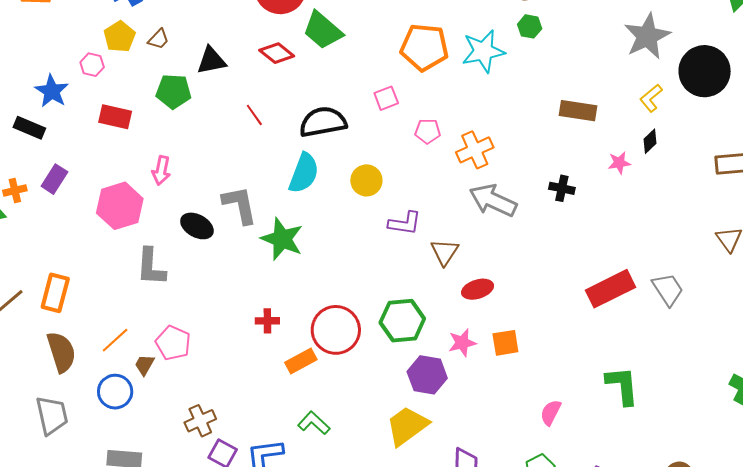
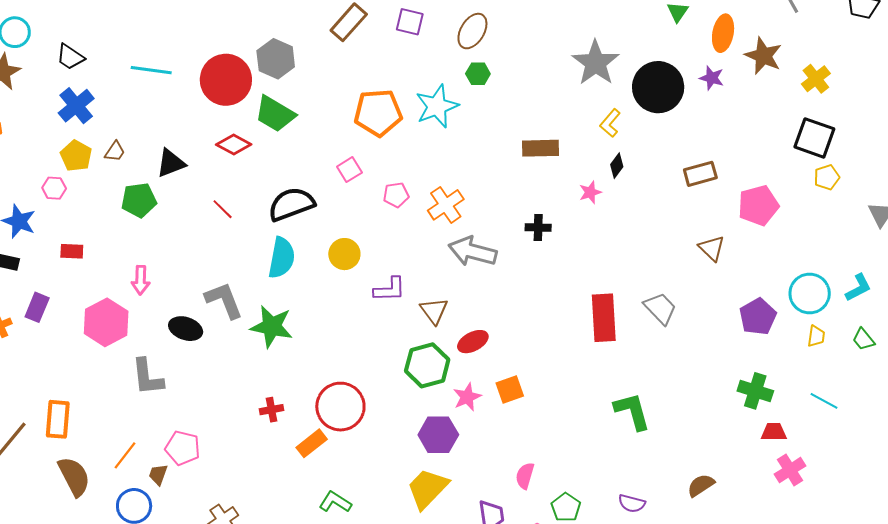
red rectangle: (115, 117) -> (72, 251), moved, size x0.7
red rectangle: (610, 289) -> (604, 318), turned -57
green hexagon: (402, 321) -> (427, 365), moved
pink semicircle: (551, 413) -> (525, 476), moved

